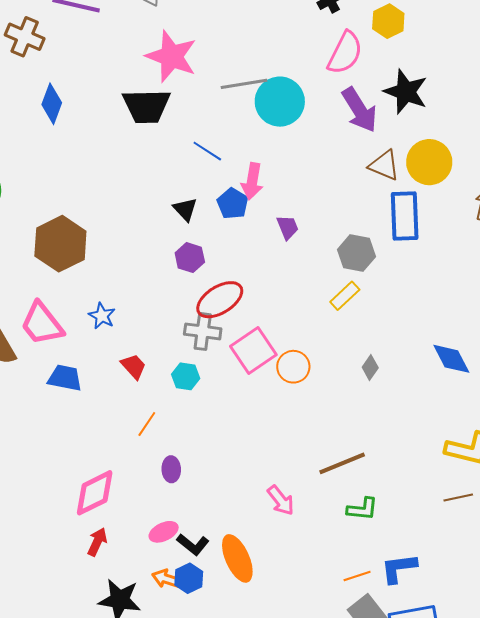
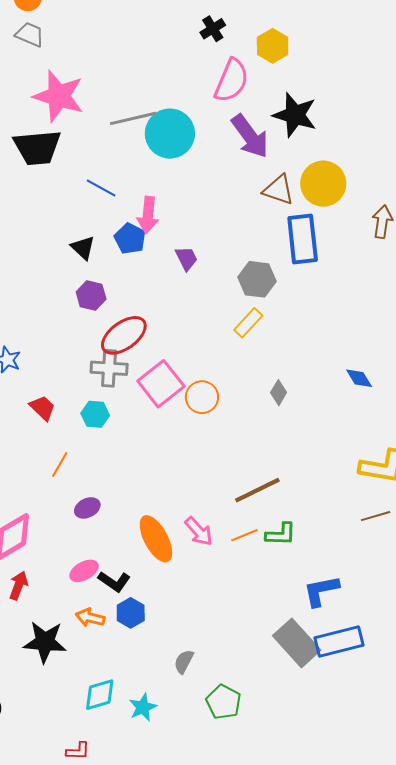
blue diamond: (451, 359) -> (359, 378), size x0.7
purple ellipse: (171, 469) -> (87, 508), turned 70
orange ellipse: (237, 558) -> (156, 539), moved
orange line: (357, 576) -> (245, 535), moved
blue hexagon: (189, 578) -> (131, 613), moved

